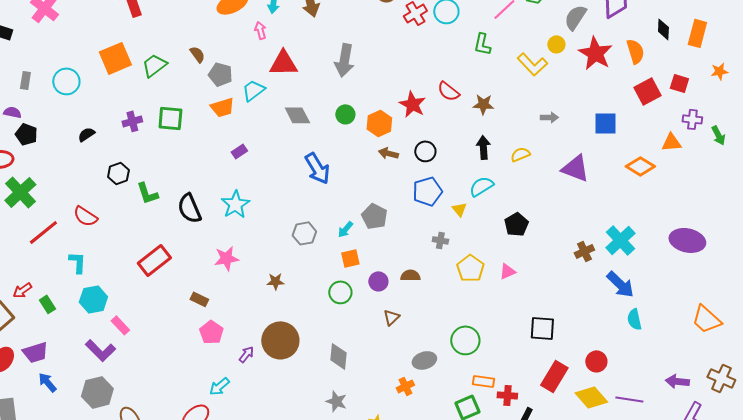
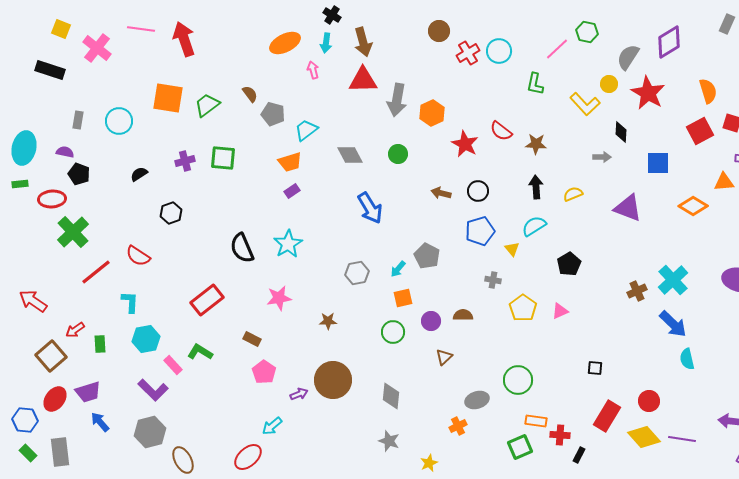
black diamond: (663, 29) -> (621, 132), moved
orange semicircle: (635, 51) -> (708, 91), moved
orange square: (115, 58) -> (168, 98), turned 32
red triangle: (283, 63) -> (363, 80), moved
orange trapezoid: (222, 107) -> (290, 162), moved
orange hexagon: (379, 123) -> (432, 113), moved
green L-shape: (147, 193) -> (200, 352), moved, turned 140
green rectangle: (47, 304) -> (100, 344), turned 30
black square: (542, 328) -> (595, 368), size x0.6
purple arrow: (246, 354) -> (299, 394), turned 30

